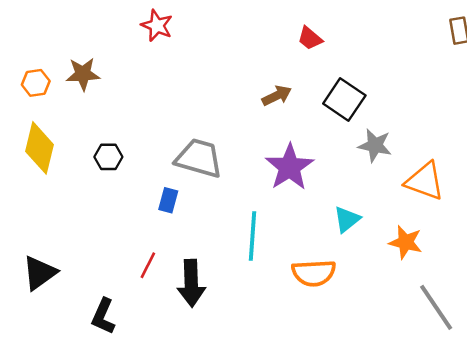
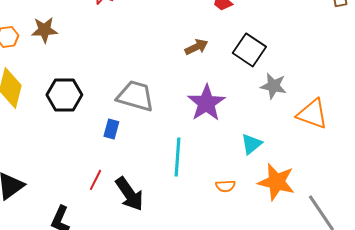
black hexagon: (108, 157) -> (64, 95), size x1.6
orange star: (406, 242) -> (276, 182), moved, size x1.4
orange semicircle: (314, 273) -> (225, 186), size x0.6
black arrow: (191, 283) -> (129, 194), turned -33

